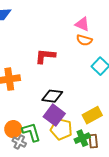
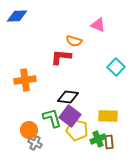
orange semicircle: (84, 40) -> (74, 41), moved
yellow rectangle: (92, 115) -> (108, 116), turned 30
green L-shape: (31, 132) -> (52, 118), moved

